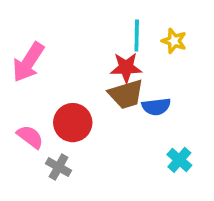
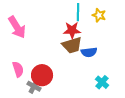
pink arrow: (28, 62) -> (17, 27), turned -65
red circle: (73, 123) -> (42, 75), moved
pink semicircle: (30, 137) -> (18, 69), turned 35

